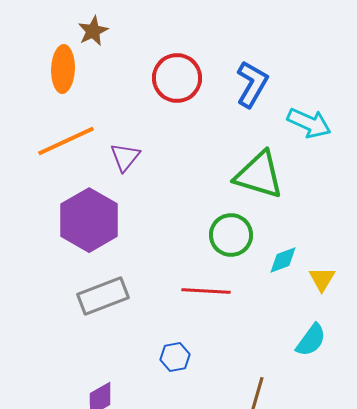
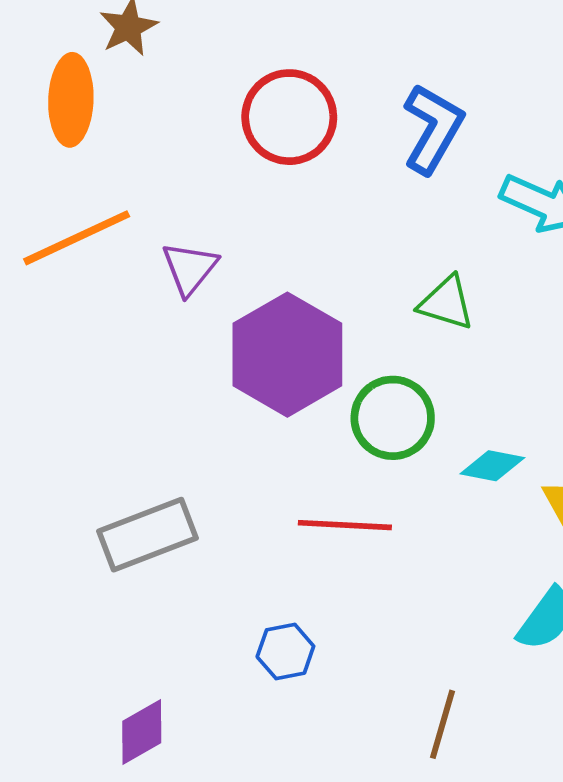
green triangle: (259, 175) -> (446, 303), size x0.6
purple hexagon: (89, 220) -> (287, 355), moved
cyan diamond: (283, 260) -> (492, 466), turned 32

